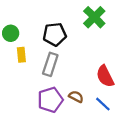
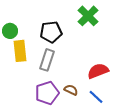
yellow rectangle: (21, 55) -> (20, 51), size x1.5
red semicircle: (105, 76) -> (98, 71), turned 95

